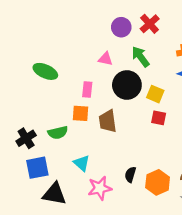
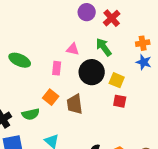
purple circle: (121, 27) -> (87, 12), moved
pink rectangle: (87, 90) -> (57, 68), moved
orange square: (80, 113) -> (51, 97), turned 35

